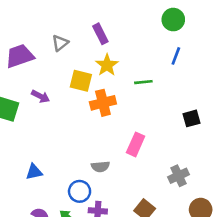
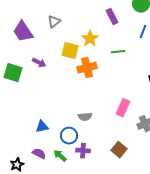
purple rectangle: (100, 34) -> (112, 17), moved
purple trapezoid: (20, 56) -> (23, 32), turned -105
pink rectangle: (136, 144) -> (123, 108), moved
blue triangle: (34, 172) -> (42, 127), moved

